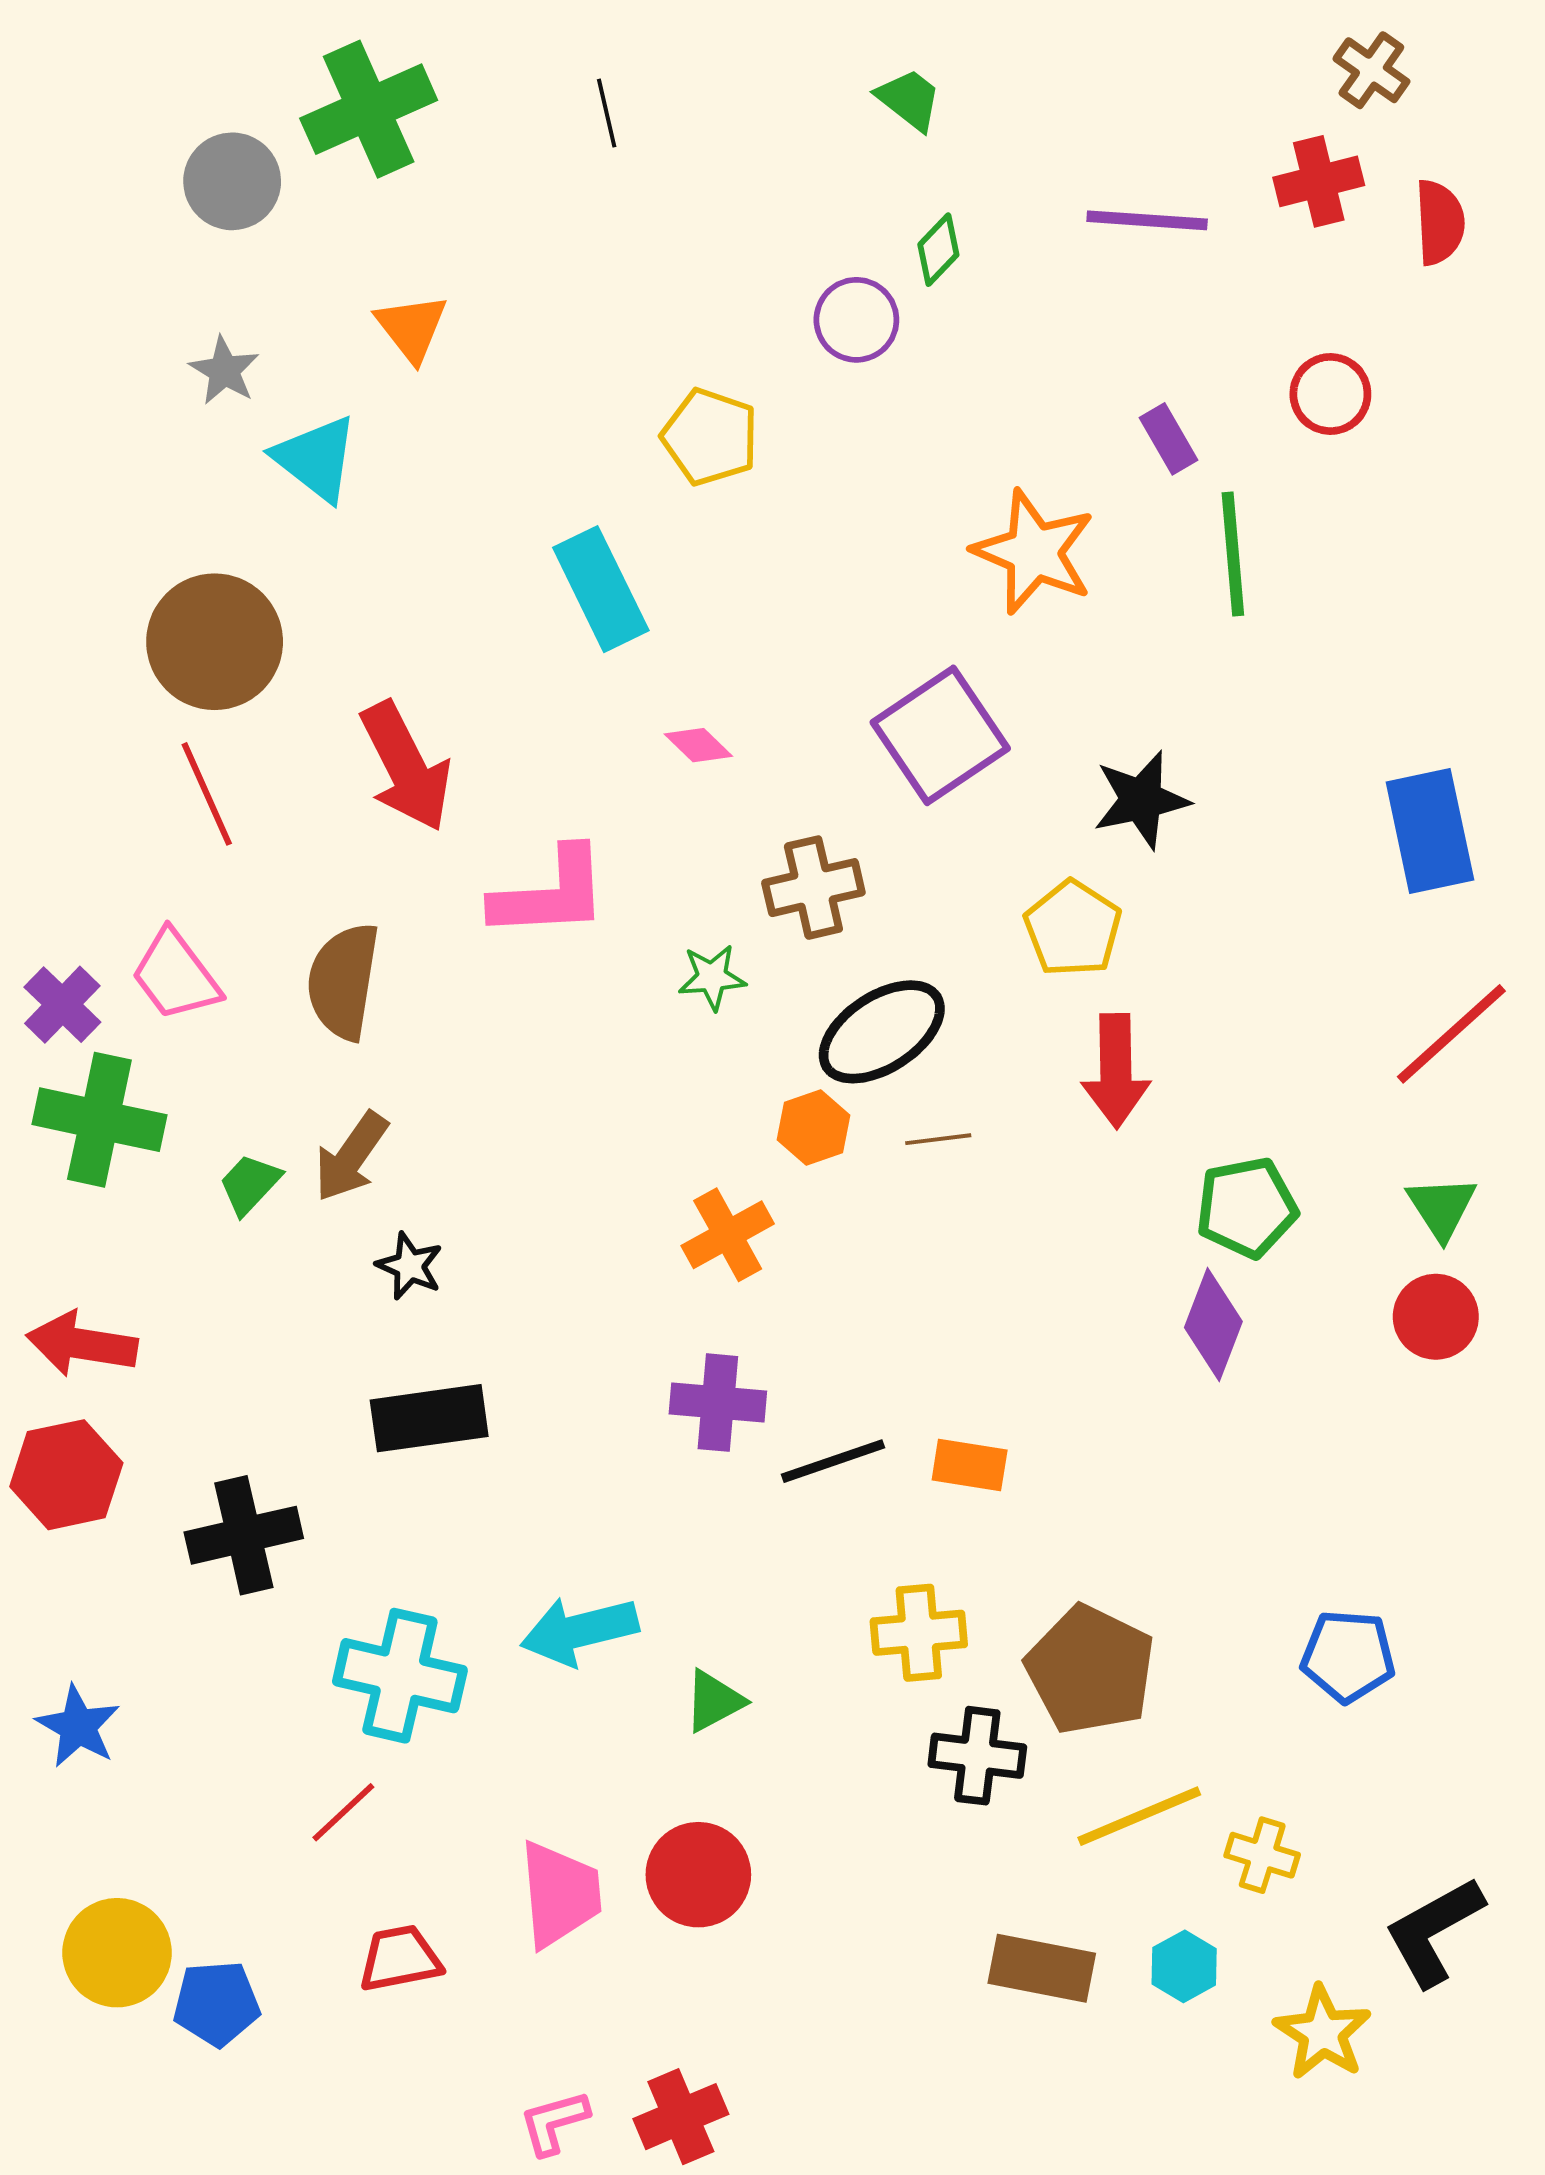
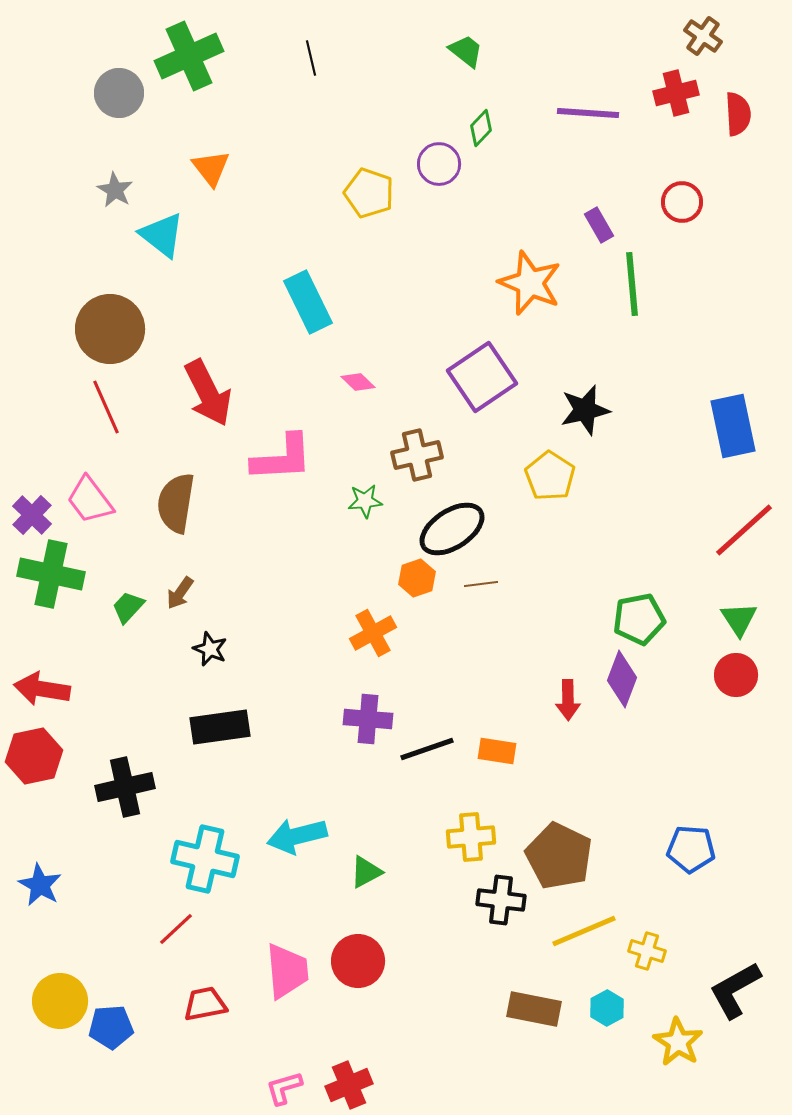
yellow pentagon: (710, 437) -> (369, 193), moved
red arrow: (1116, 1071) -> (568, 700), moved, size x0.7
brown arrow: (351, 1157) -> (180, 593), size x0.7

